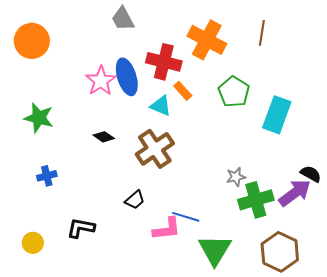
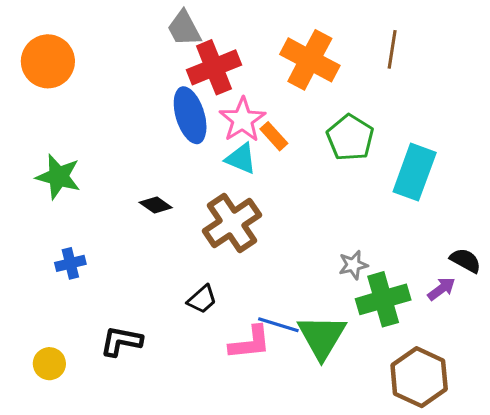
red cross: (164, 62) -> (214, 67), moved, turned -36
pink star: (101, 81) -> (242, 120), moved
purple arrow: (295, 193) -> (442, 289), size x0.6
green triangle: (215, 250) -> (322, 337), moved

